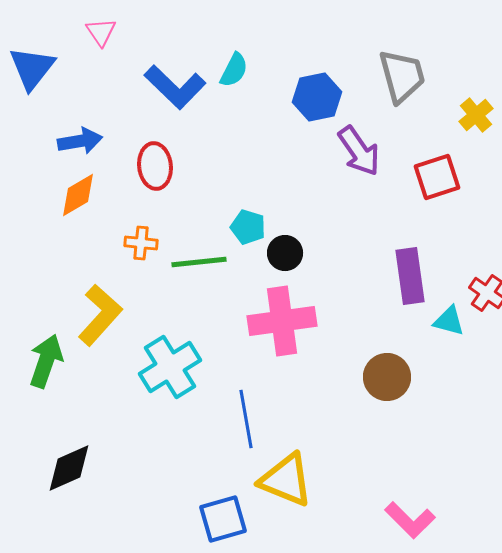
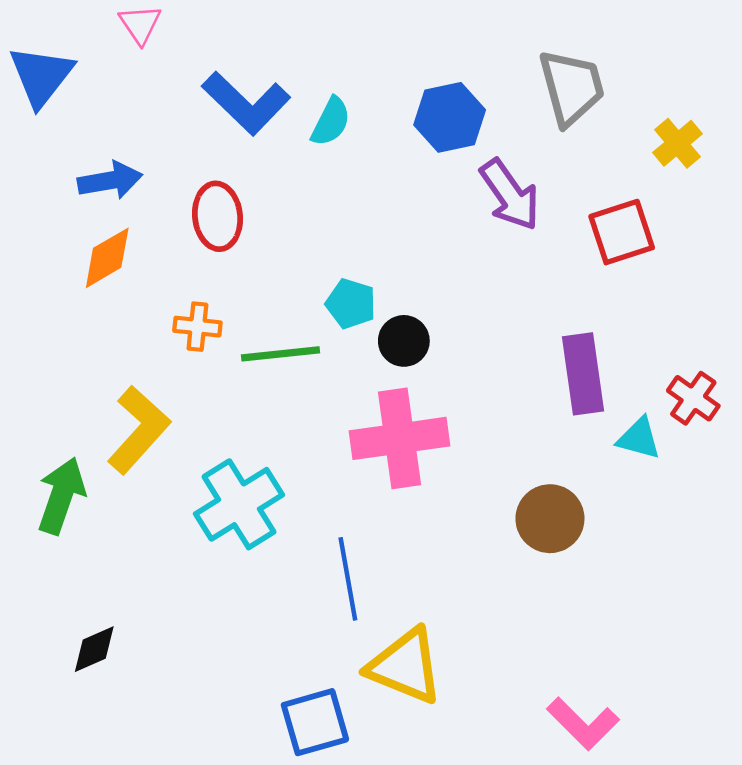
cyan semicircle: (234, 70) -> (331, 122), moved
black diamond: (69, 468) -> (94, 649), size x0.7

